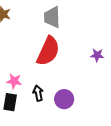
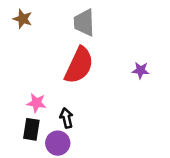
purple circle: (64, 99) -> (58, 143), moved

